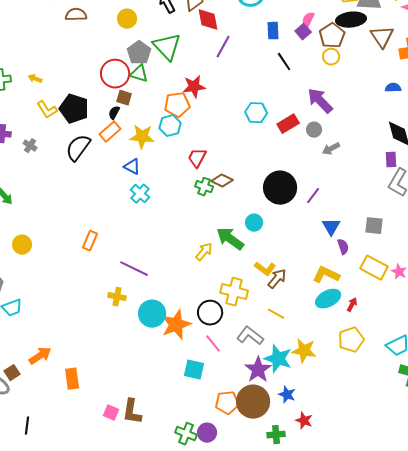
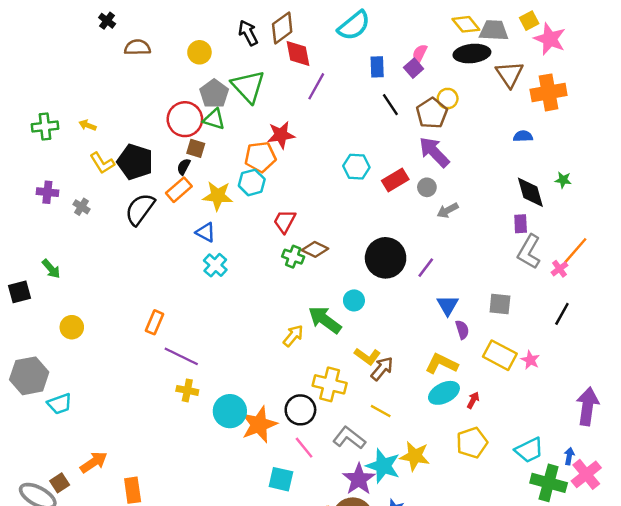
brown pentagon: (332, 36) -> (432, 113), moved
purple line: (134, 269) -> (181, 356), moved

